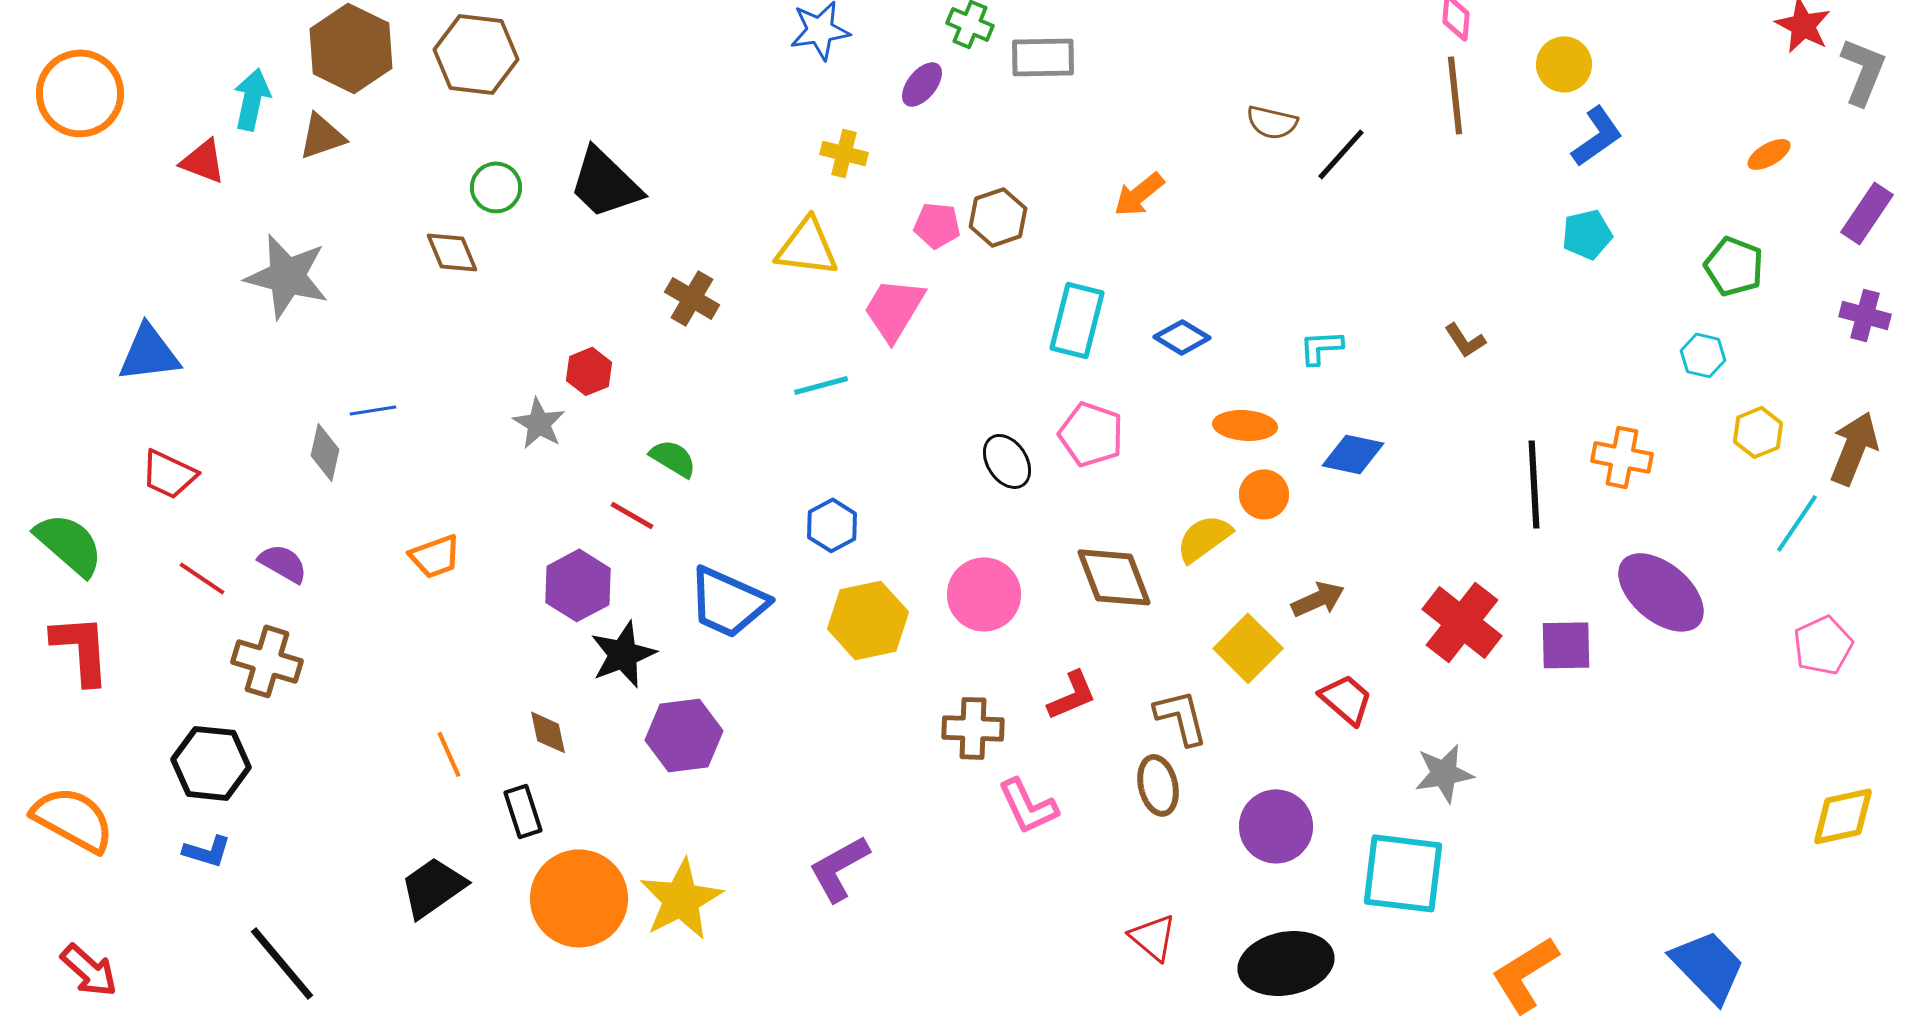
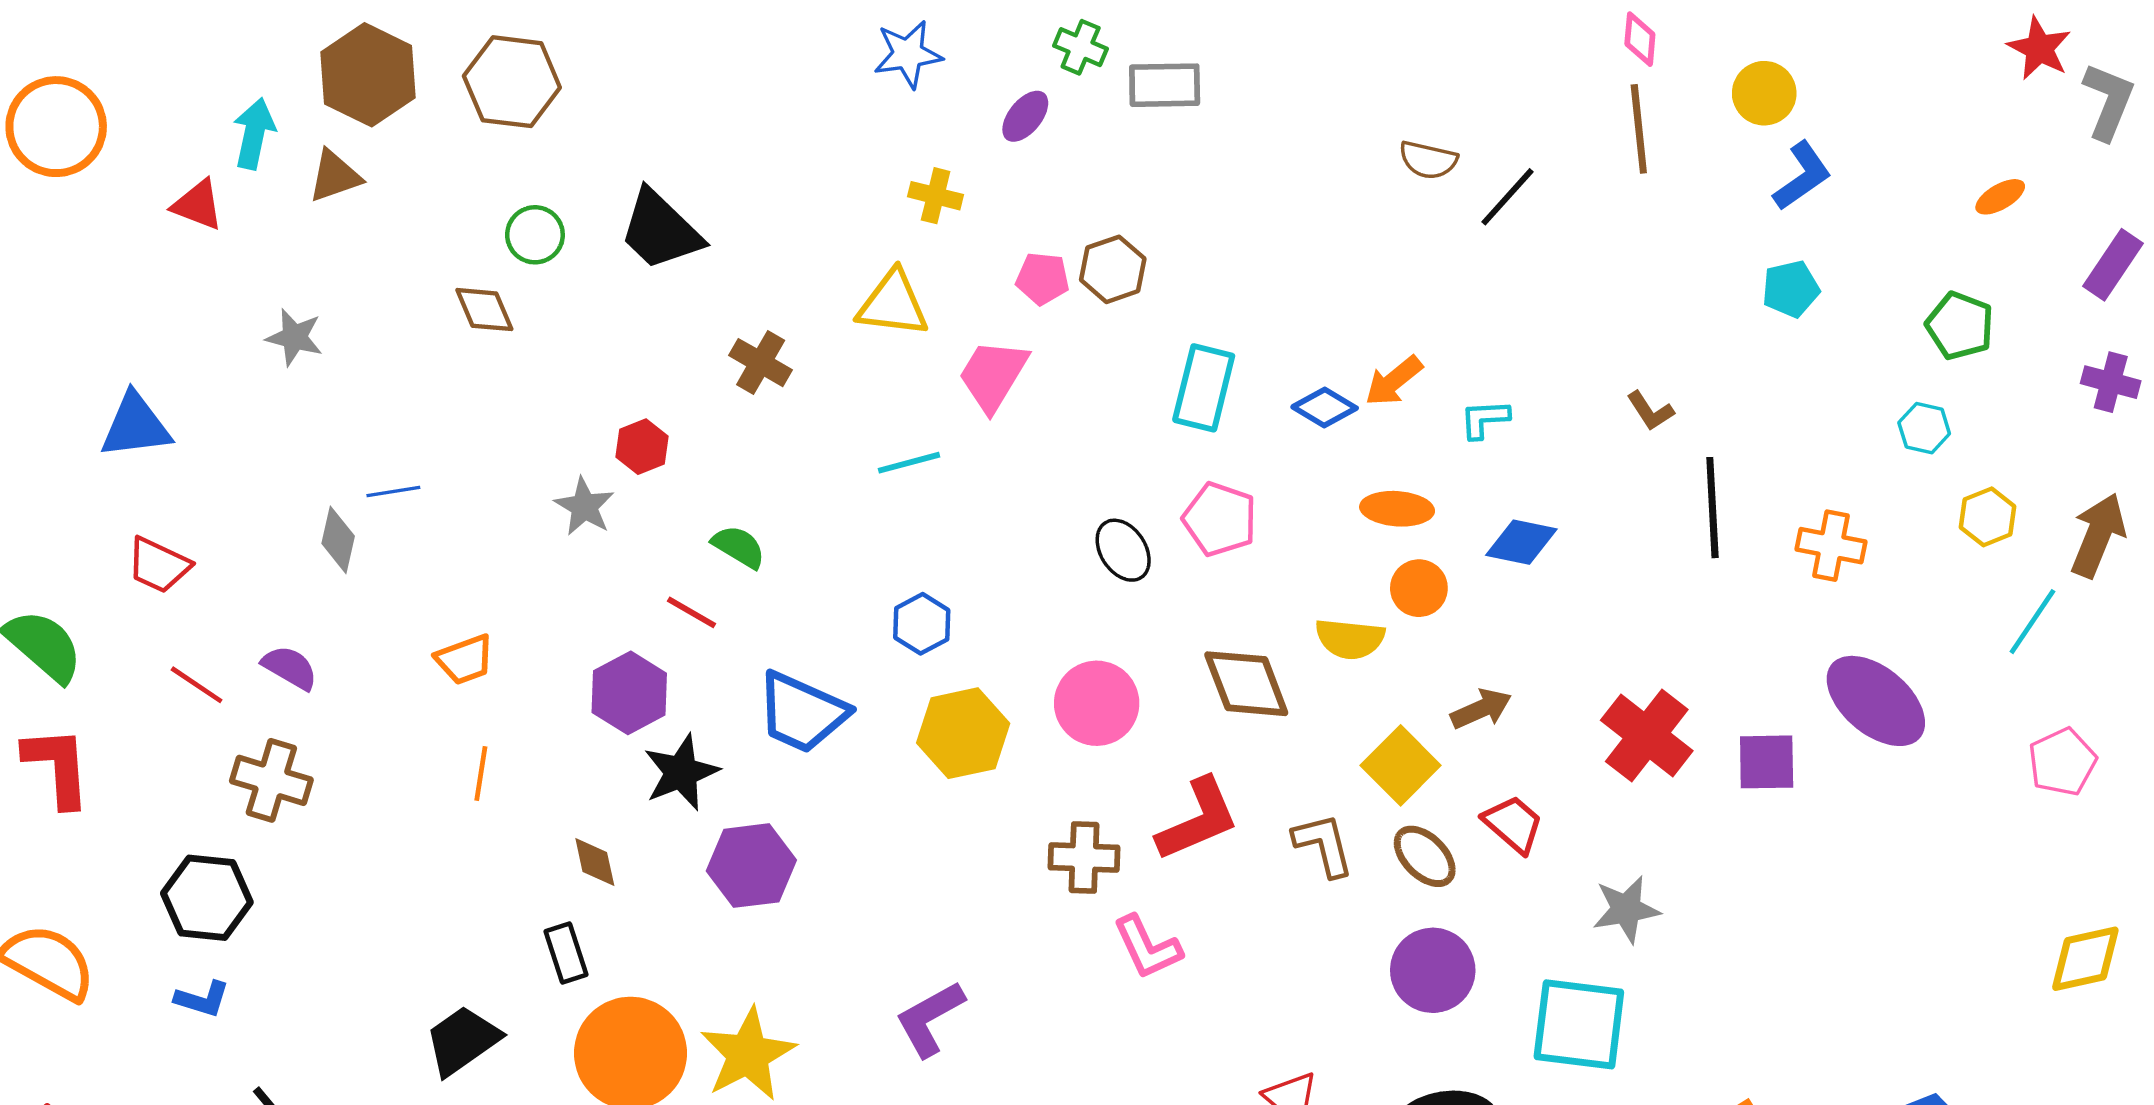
orange arrow: (1139, 194) -> (1394, 381), moved
gray star: (287, 276) -> (294, 337), size x0.6
black line: (1534, 484) -> (1712, 508), moved
yellow semicircle: (1204, 538) -> (1350, 639), turned -138
red L-shape: (1072, 695) -> (1198, 820), size x1.5
orange line: (449, 754) -> (481, 773), moved, turned 33
brown ellipse: (1158, 785) -> (1425, 856), moved, turned -32

